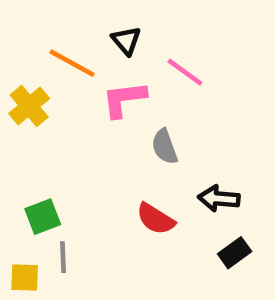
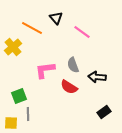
pink L-shape: (124, 99) -> (45, 70), moved
black arrow: (219, 199) -> (97, 77), moved
red semicircle: (156, 219) -> (69, 87), moved

